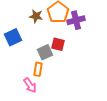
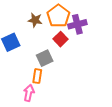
red square: (58, 44) -> (60, 39), moved, turned 32
pink arrow: (30, 85) -> (29, 93), turned -133

